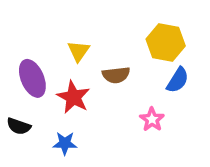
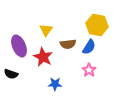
blue semicircle: (178, 80) -> (89, 47), moved
blue star: (65, 143) -> (55, 84), moved

